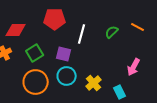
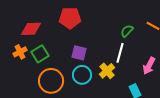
white line: (82, 34) -> (120, 53), moved
green square: (35, 53) -> (40, 54), moved
yellow cross: (94, 83) -> (107, 71), moved

